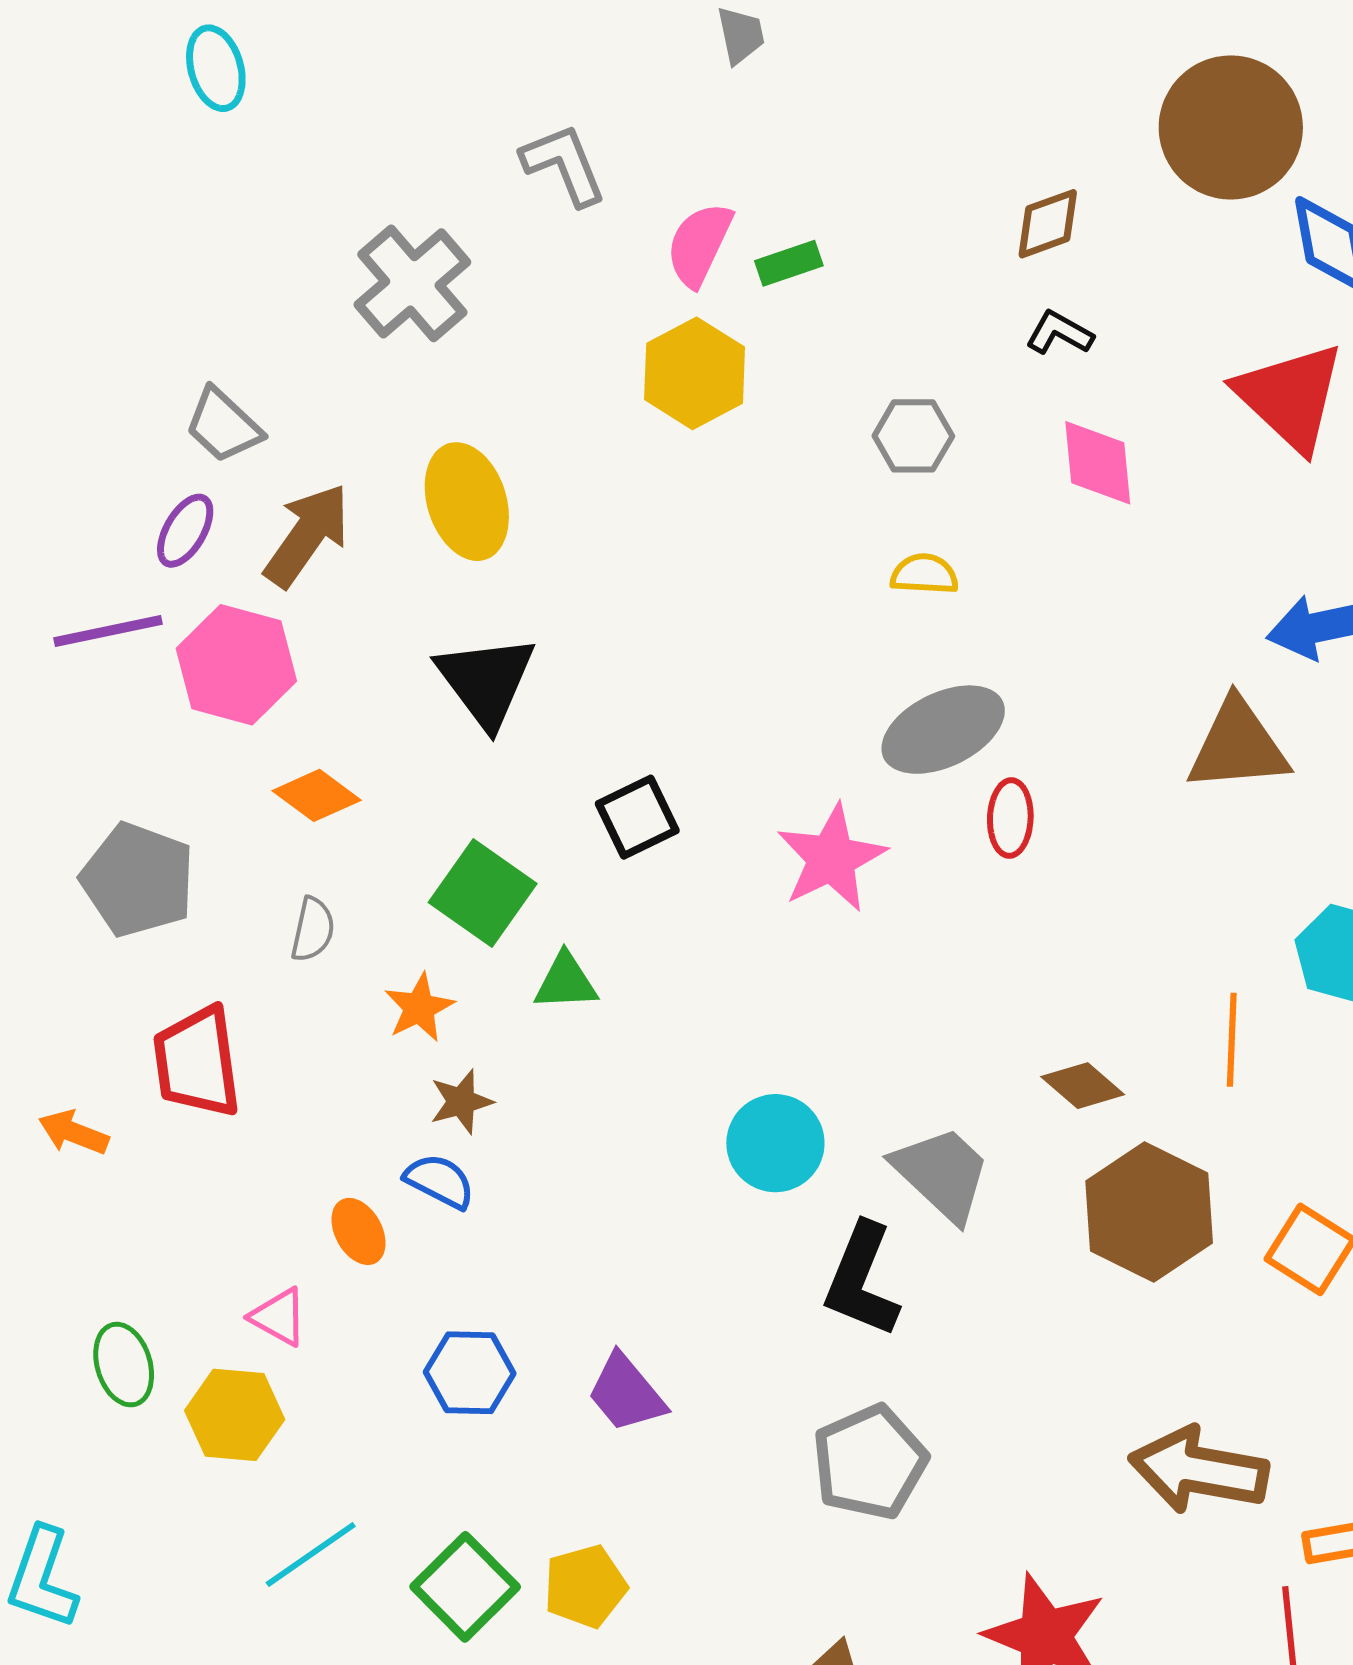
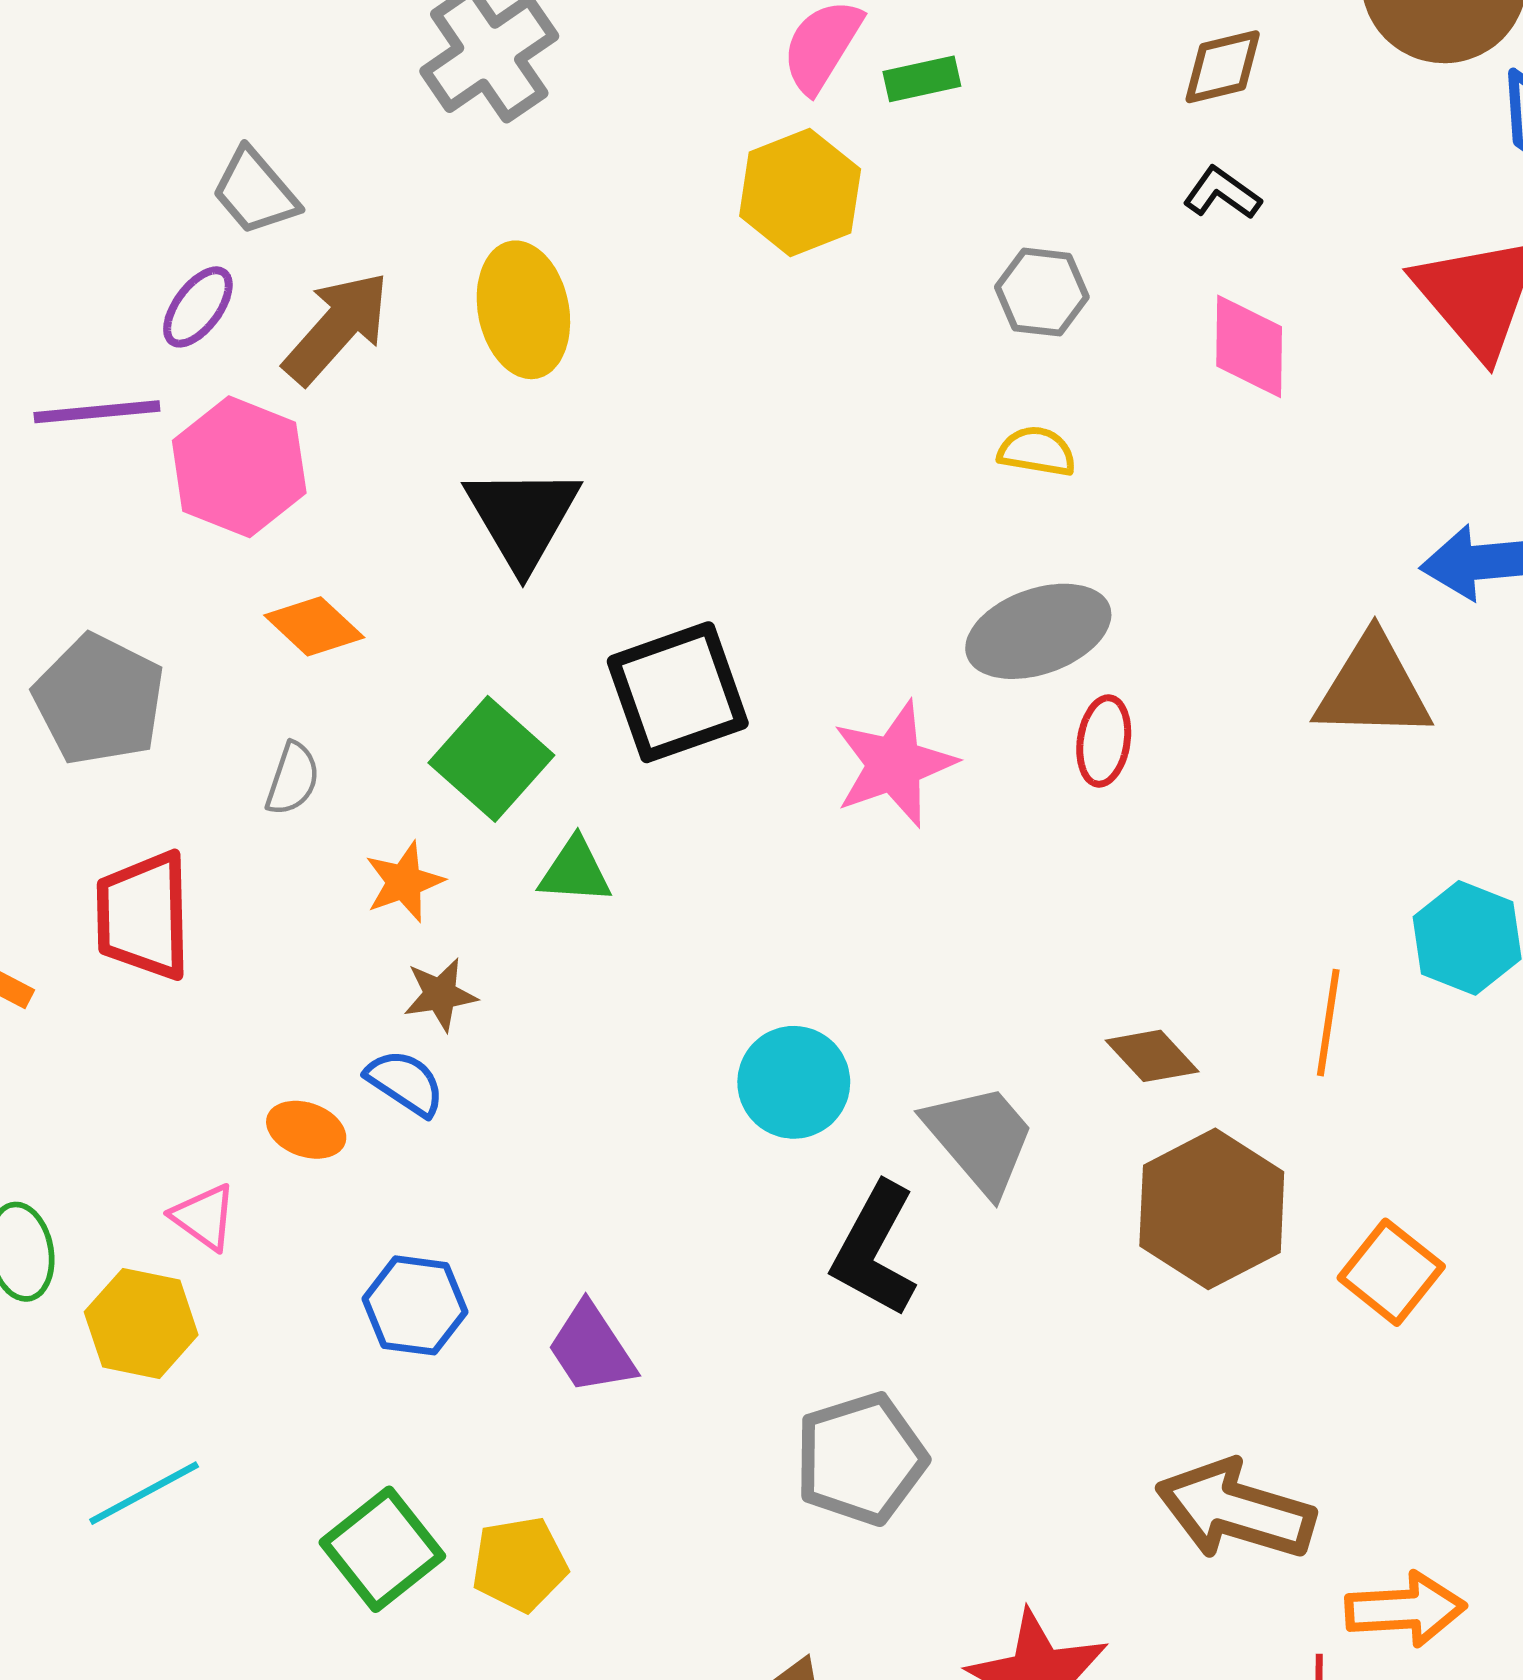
black square: (637, 817) -> (678, 692), size x1.5
orange ellipse: (359, 1231) -> (306, 1130), turned -48
cyan line: (311, 1555) -> (144, 1493), moved

